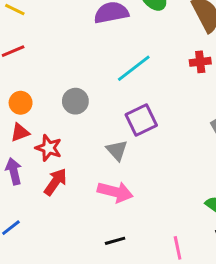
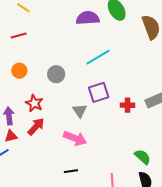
red cross: (200, 62) -> (128, 105), moved
red triangle: (20, 132) -> (11, 136), moved

